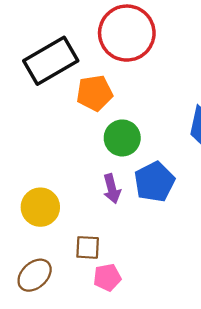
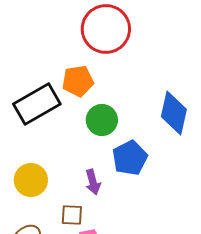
black rectangle: (51, 61) -> (37, 104), moved
purple arrow: (112, 189) -> (93, 182), moved

